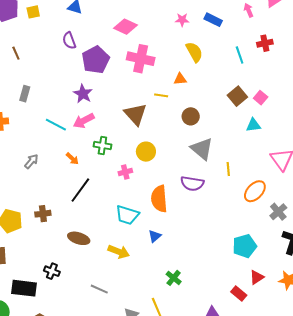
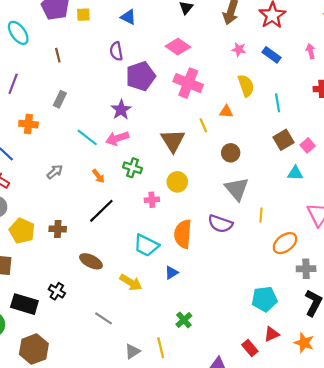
cyan line: (240, 55) -> (278, 103), moved
yellow line: (161, 95) -> (203, 125), turned 48
gray cross: (278, 212) -> (306, 269), turned 30

